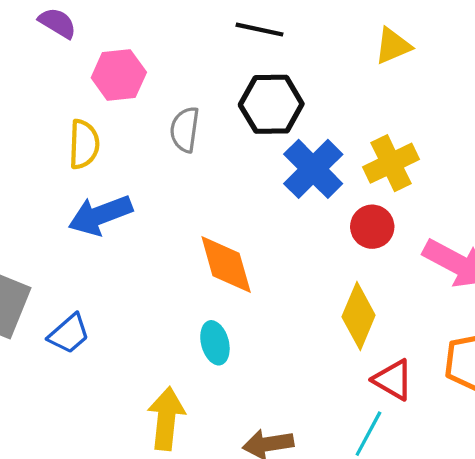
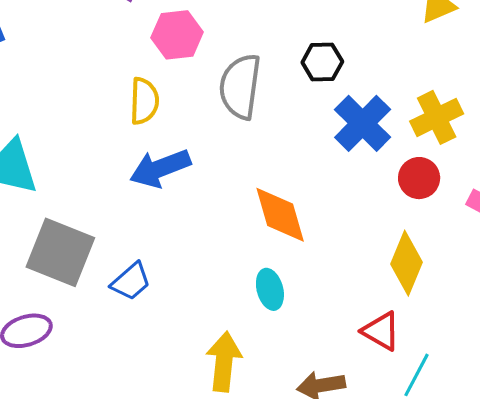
black hexagon: (271, 104) -> (322, 62), size x0.7
gray semicircle: (185, 130) -> (240, 86), size x1.5
red triangle: (393, 380) -> (381, 331), moved

